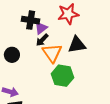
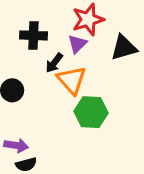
purple triangle: (41, 28) -> (77, 44), moved
black triangle: (77, 45) -> (124, 48), moved

